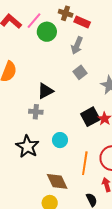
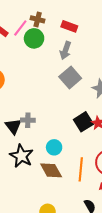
brown cross: (66, 13) -> (38, 19), moved
gray square: (80, 72) -> (70, 78), size x1.5
black triangle: (45, 91) -> (13, 126), moved, turned -36
brown diamond: (57, 181) -> (51, 170), moved

